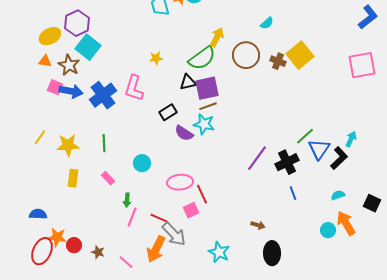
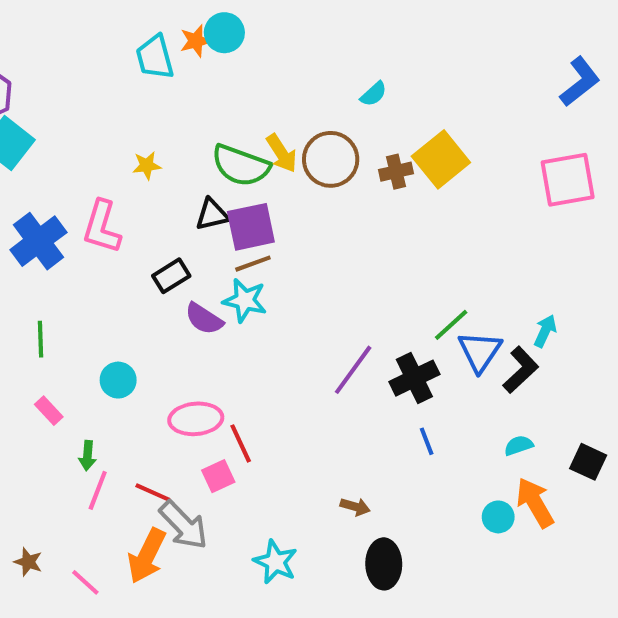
yellow arrow: (217, 37) -> (282, 153), moved, turned 120
green semicircle: (202, 58) -> (241, 165), turned 56
brown cross: (278, 61) -> (396, 172), turned -35

